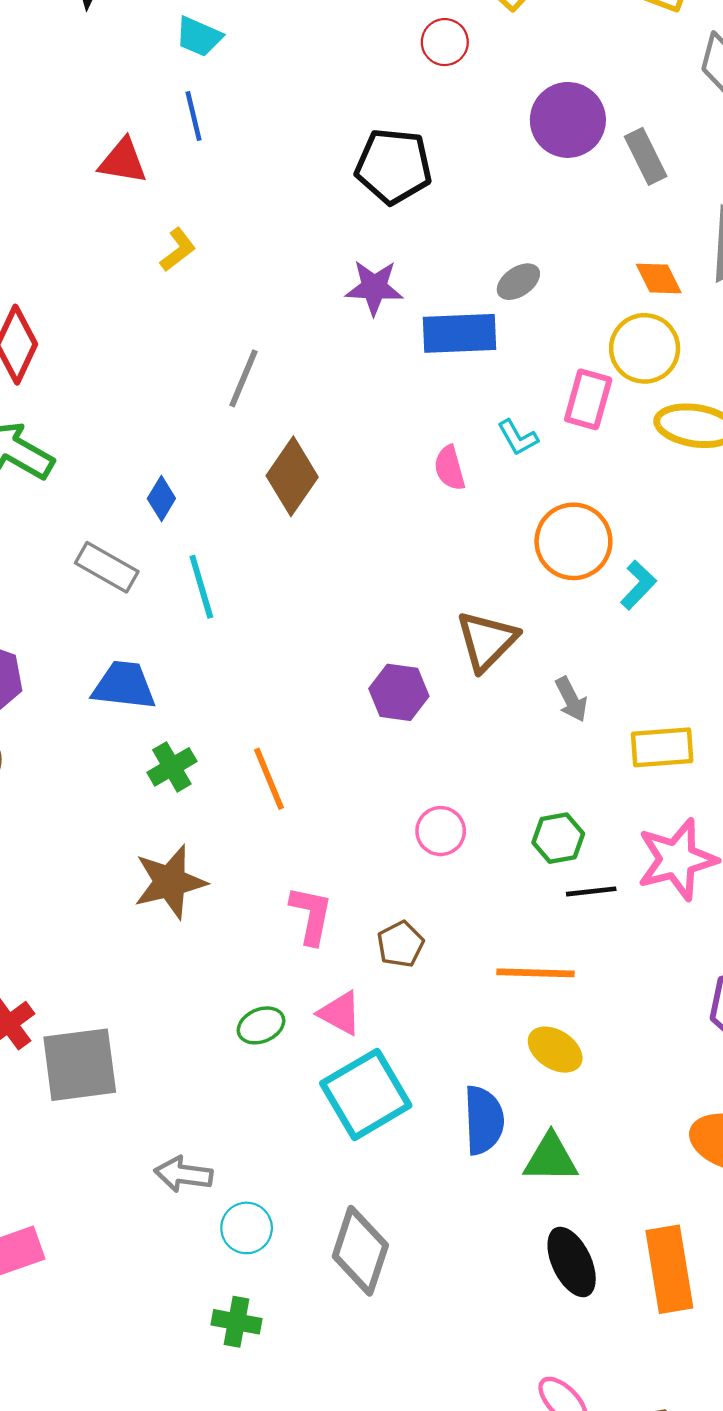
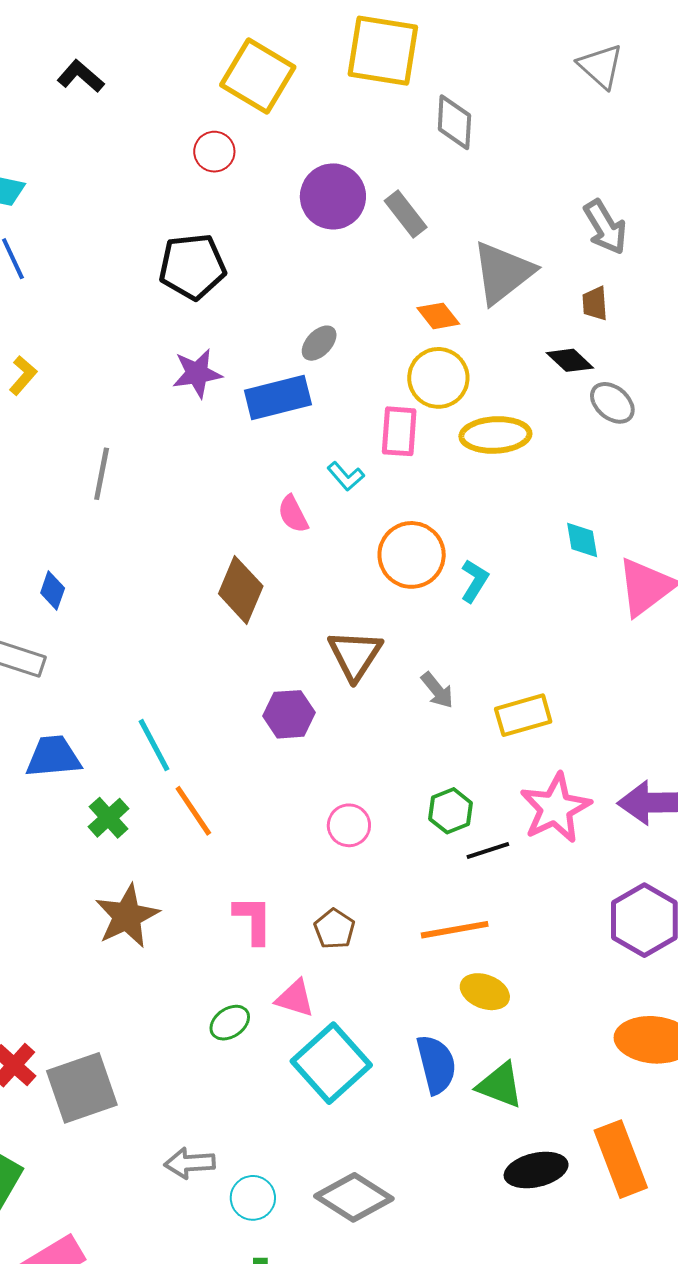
brown diamond: (292, 476) -> (241, 590), moved
cyan line: (201, 587) -> (154, 745), moved
green triangle: (551, 1158) -> (500, 1085), turned 32
gray diamond: (360, 1251) -> (354, 1197), turned -64
black ellipse: (572, 1262) -> (536, 1170), turned -66

